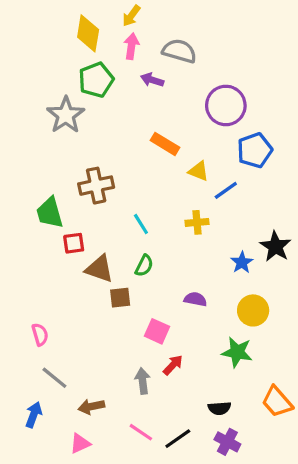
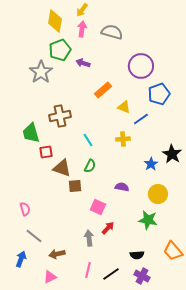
purple arrow: (152, 80) -> (83, 63), moved
orange rectangle: (165, 144) -> (103, 90), turned -72
pink line: (141, 432) -> (88, 270), turned 70

